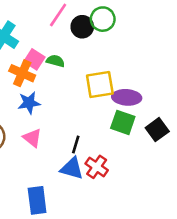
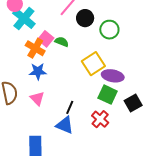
green circle: (103, 19) -> (109, 30), moved
yellow square: (100, 85) -> (93, 64), turned -30
red cross: (97, 167) -> (100, 119), moved

